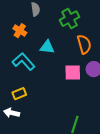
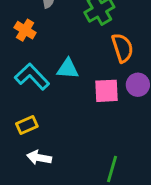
cyan triangle: (47, 47) -> (68, 69), moved
white arrow: (12, 113) -> (39, 158), moved

